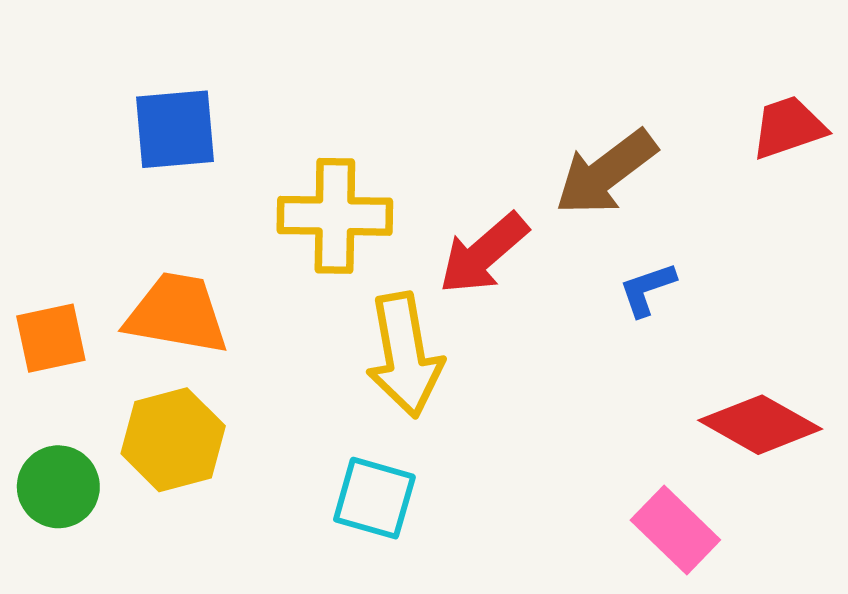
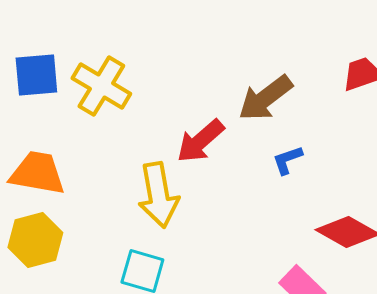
yellow cross: (335, 216) -> (101, 86), moved, turned 30

